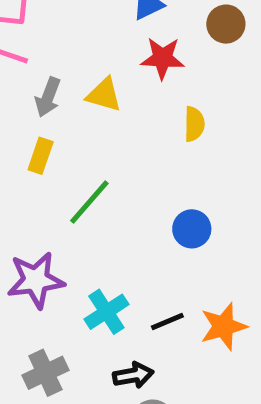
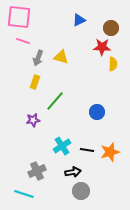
red star: (163, 58) -> (102, 47), moved
yellow semicircle: (194, 124) -> (113, 64), moved
purple star: (36, 280) -> (33, 120), moved, size x0.6
black line: (167, 322) -> (87, 150), turned 32

